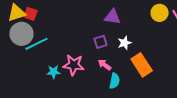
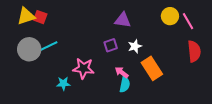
gray circle: (22, 34) -> (29, 49), moved
pink arrow: (105, 65) -> (122, 72), moved
cyan star: (54, 72) -> (63, 83), moved

